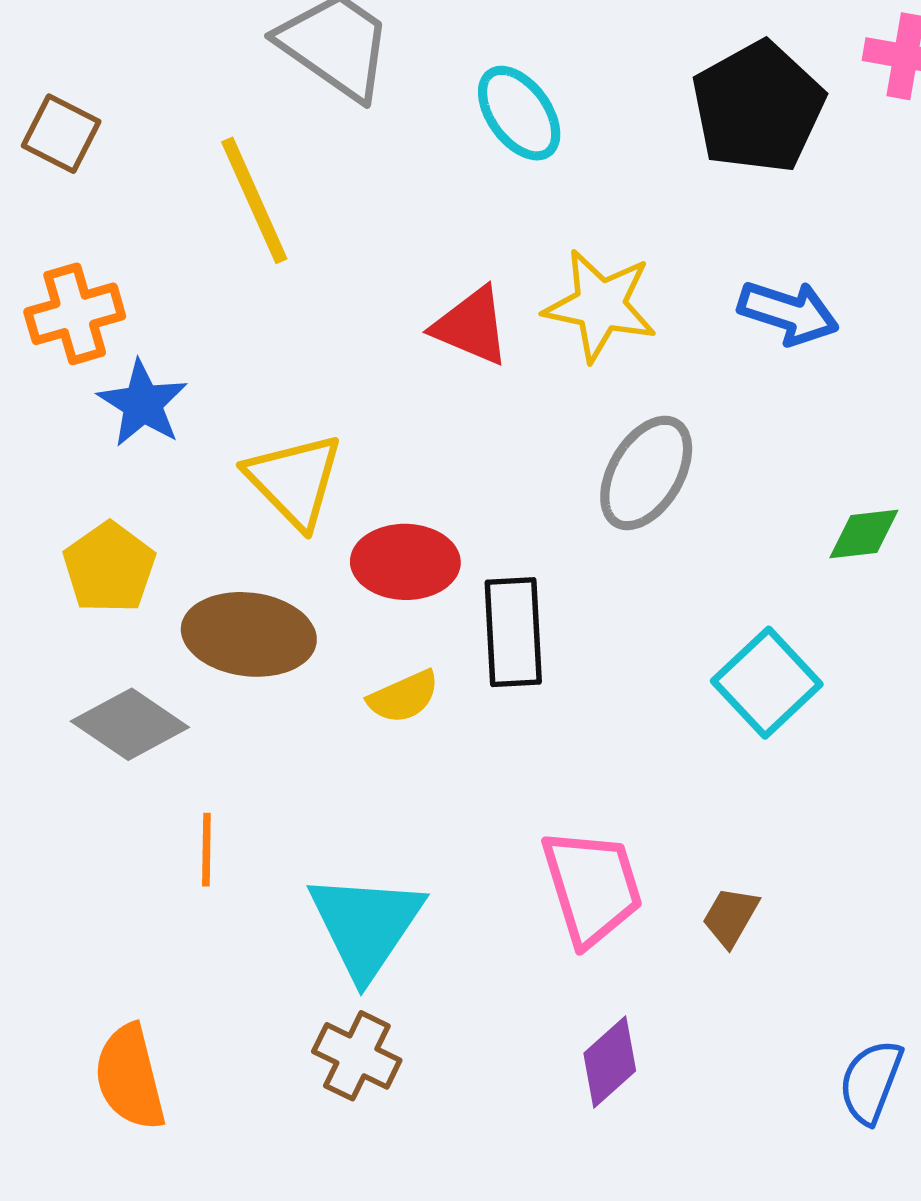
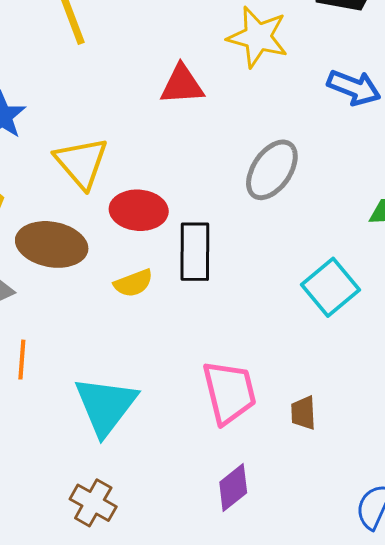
yellow star: (600, 305) -> (258, 37), moved
red triangle: (471, 326) -> (182, 85), turned -30
brown trapezoid: (730, 917) -> (303, 413), turned -36
brown cross: (357, 1056) -> (93, 503), moved

